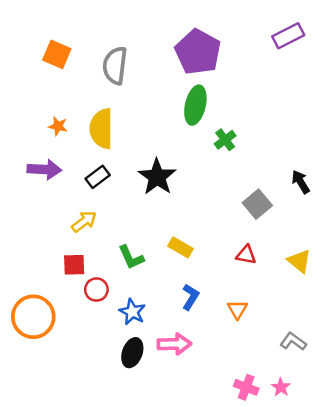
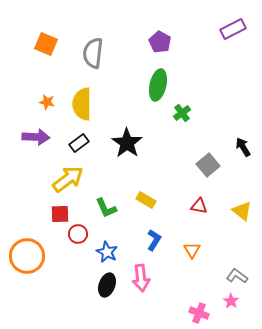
purple pentagon: (198, 52) -> (160, 42), size x0.6
yellow arrow: (84, 221) -> (68, 179), size x1.5
pink arrow: (174, 344) -> (141, 278), turned 84
pink star: (281, 387) -> (231, 301), moved

